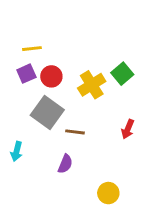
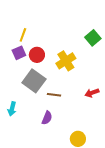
yellow line: (32, 49) -> (23, 35), turned -64
green square: (122, 74) -> (93, 38), moved
red arrow: (128, 129) -> (92, 93), turned 48

